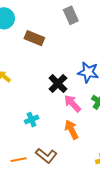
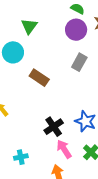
gray rectangle: (71, 15) -> (79, 62), turned 42

